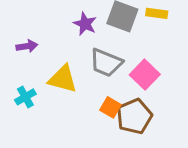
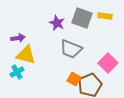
pink square: (145, 75) -> (108, 63), moved
yellow triangle: (63, 79) -> (26, 55), moved

